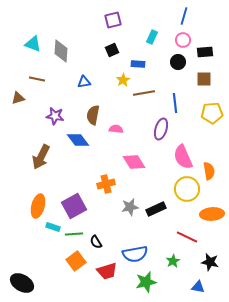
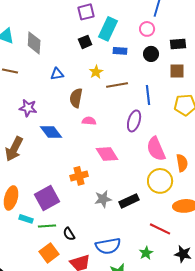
cyan rectangle: (152, 37) -> (108, 29), moved, size x1.6
pink circle: (183, 40) -> (147, 29), moved
blue rectangle: (138, 64) -> (120, 51), moved
brown semicircle: (93, 115) -> (76, 98), moved

